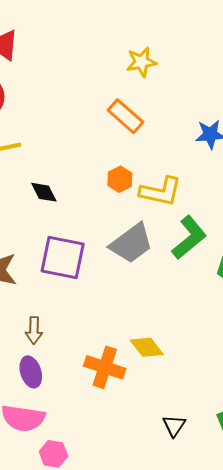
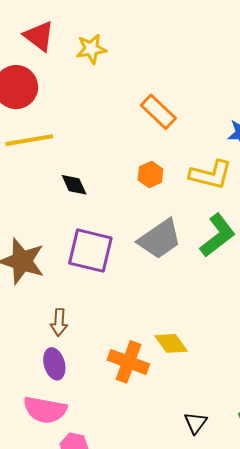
yellow star: (141, 62) -> (91, 49), moved
yellow L-shape: (161, 192) -> (211, 175), moved

